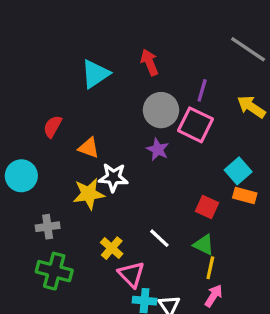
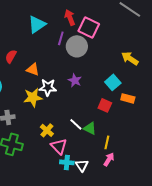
purple line: (202, 90) -> (61, 38), moved
yellow arrow: (251, 107) -> (130, 58), moved
pink square: (195, 125) -> (89, 27), moved
purple star: (158, 149) -> (75, 80), moved
cyan square: (238, 171) -> (113, 82), moved
green triangle: (204, 245) -> (90, 128), moved

